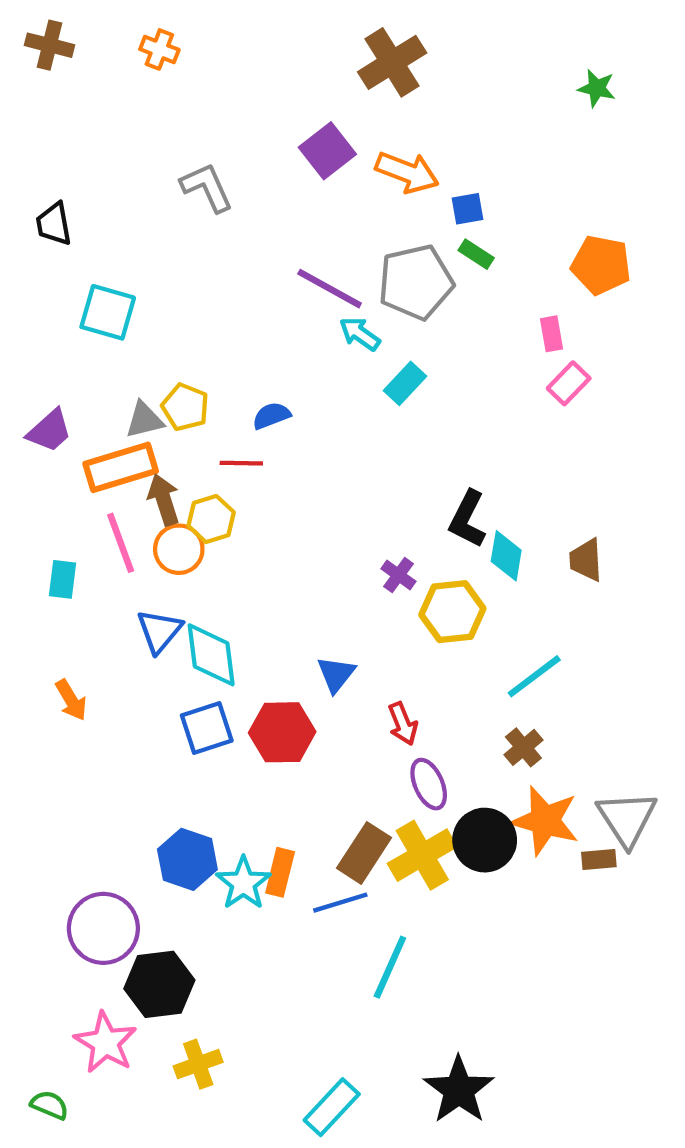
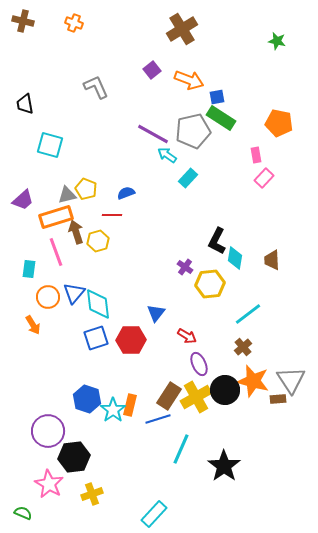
purple square: (327, 151) -> (152, 70), size x0.7
green rectangle: (476, 254) -> (221, 118), size x1.8
orange circle: (179, 549) -> (48, 297), moved
red arrow: (403, 724) -> (187, 336), turned -36
black star: (459, 1090) -> (224, 466), moved

